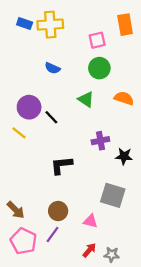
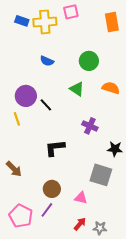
pink square: (97, 40) -> (71, 12), moved
yellow line: (19, 133) -> (17, 119), turned 32
purple cross: (100, 141) -> (90, 126), turned 35
black star: (124, 156) -> (115, 149), moved
brown arrow: (16, 210) -> (14, 169), moved

